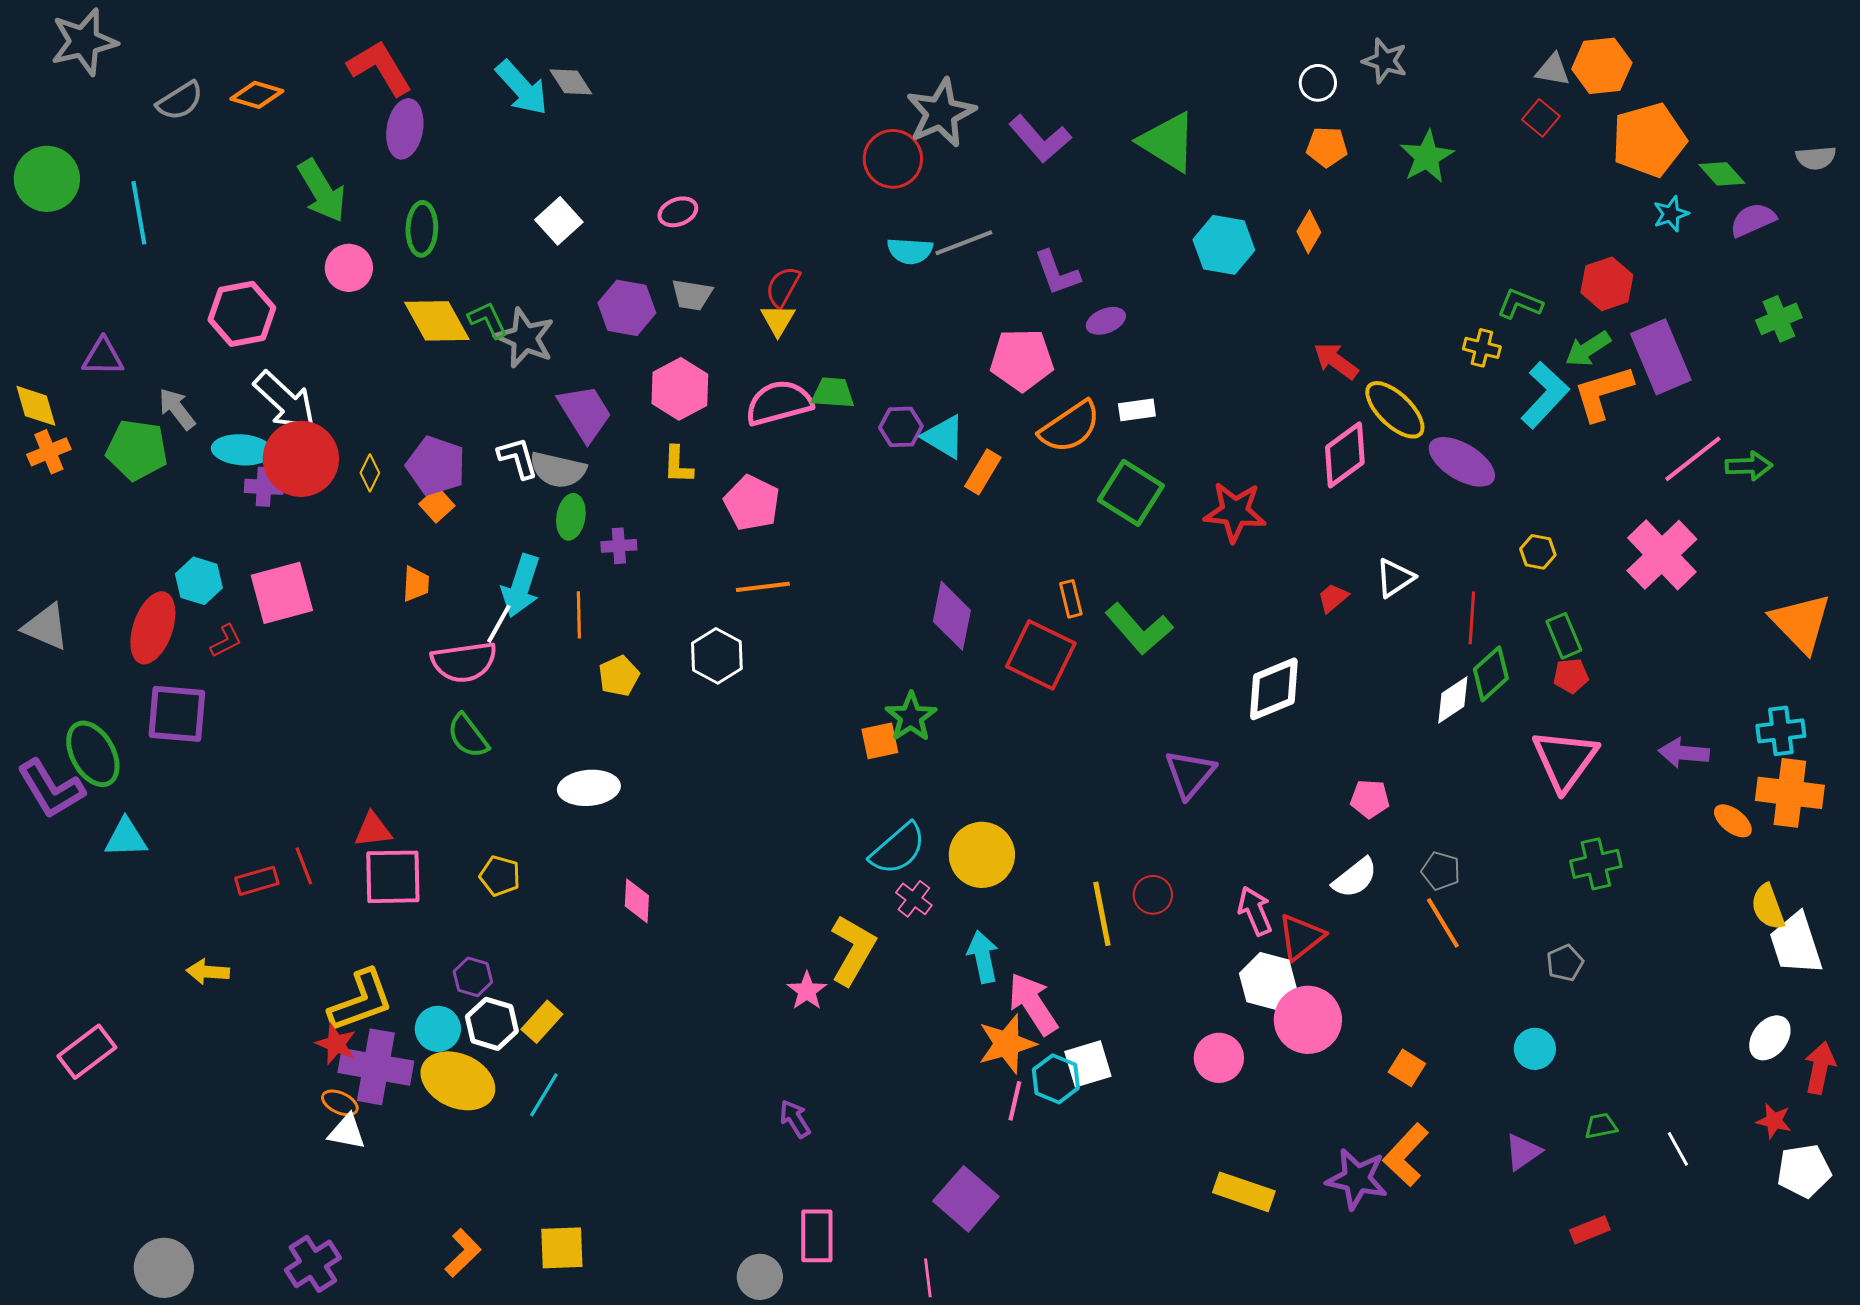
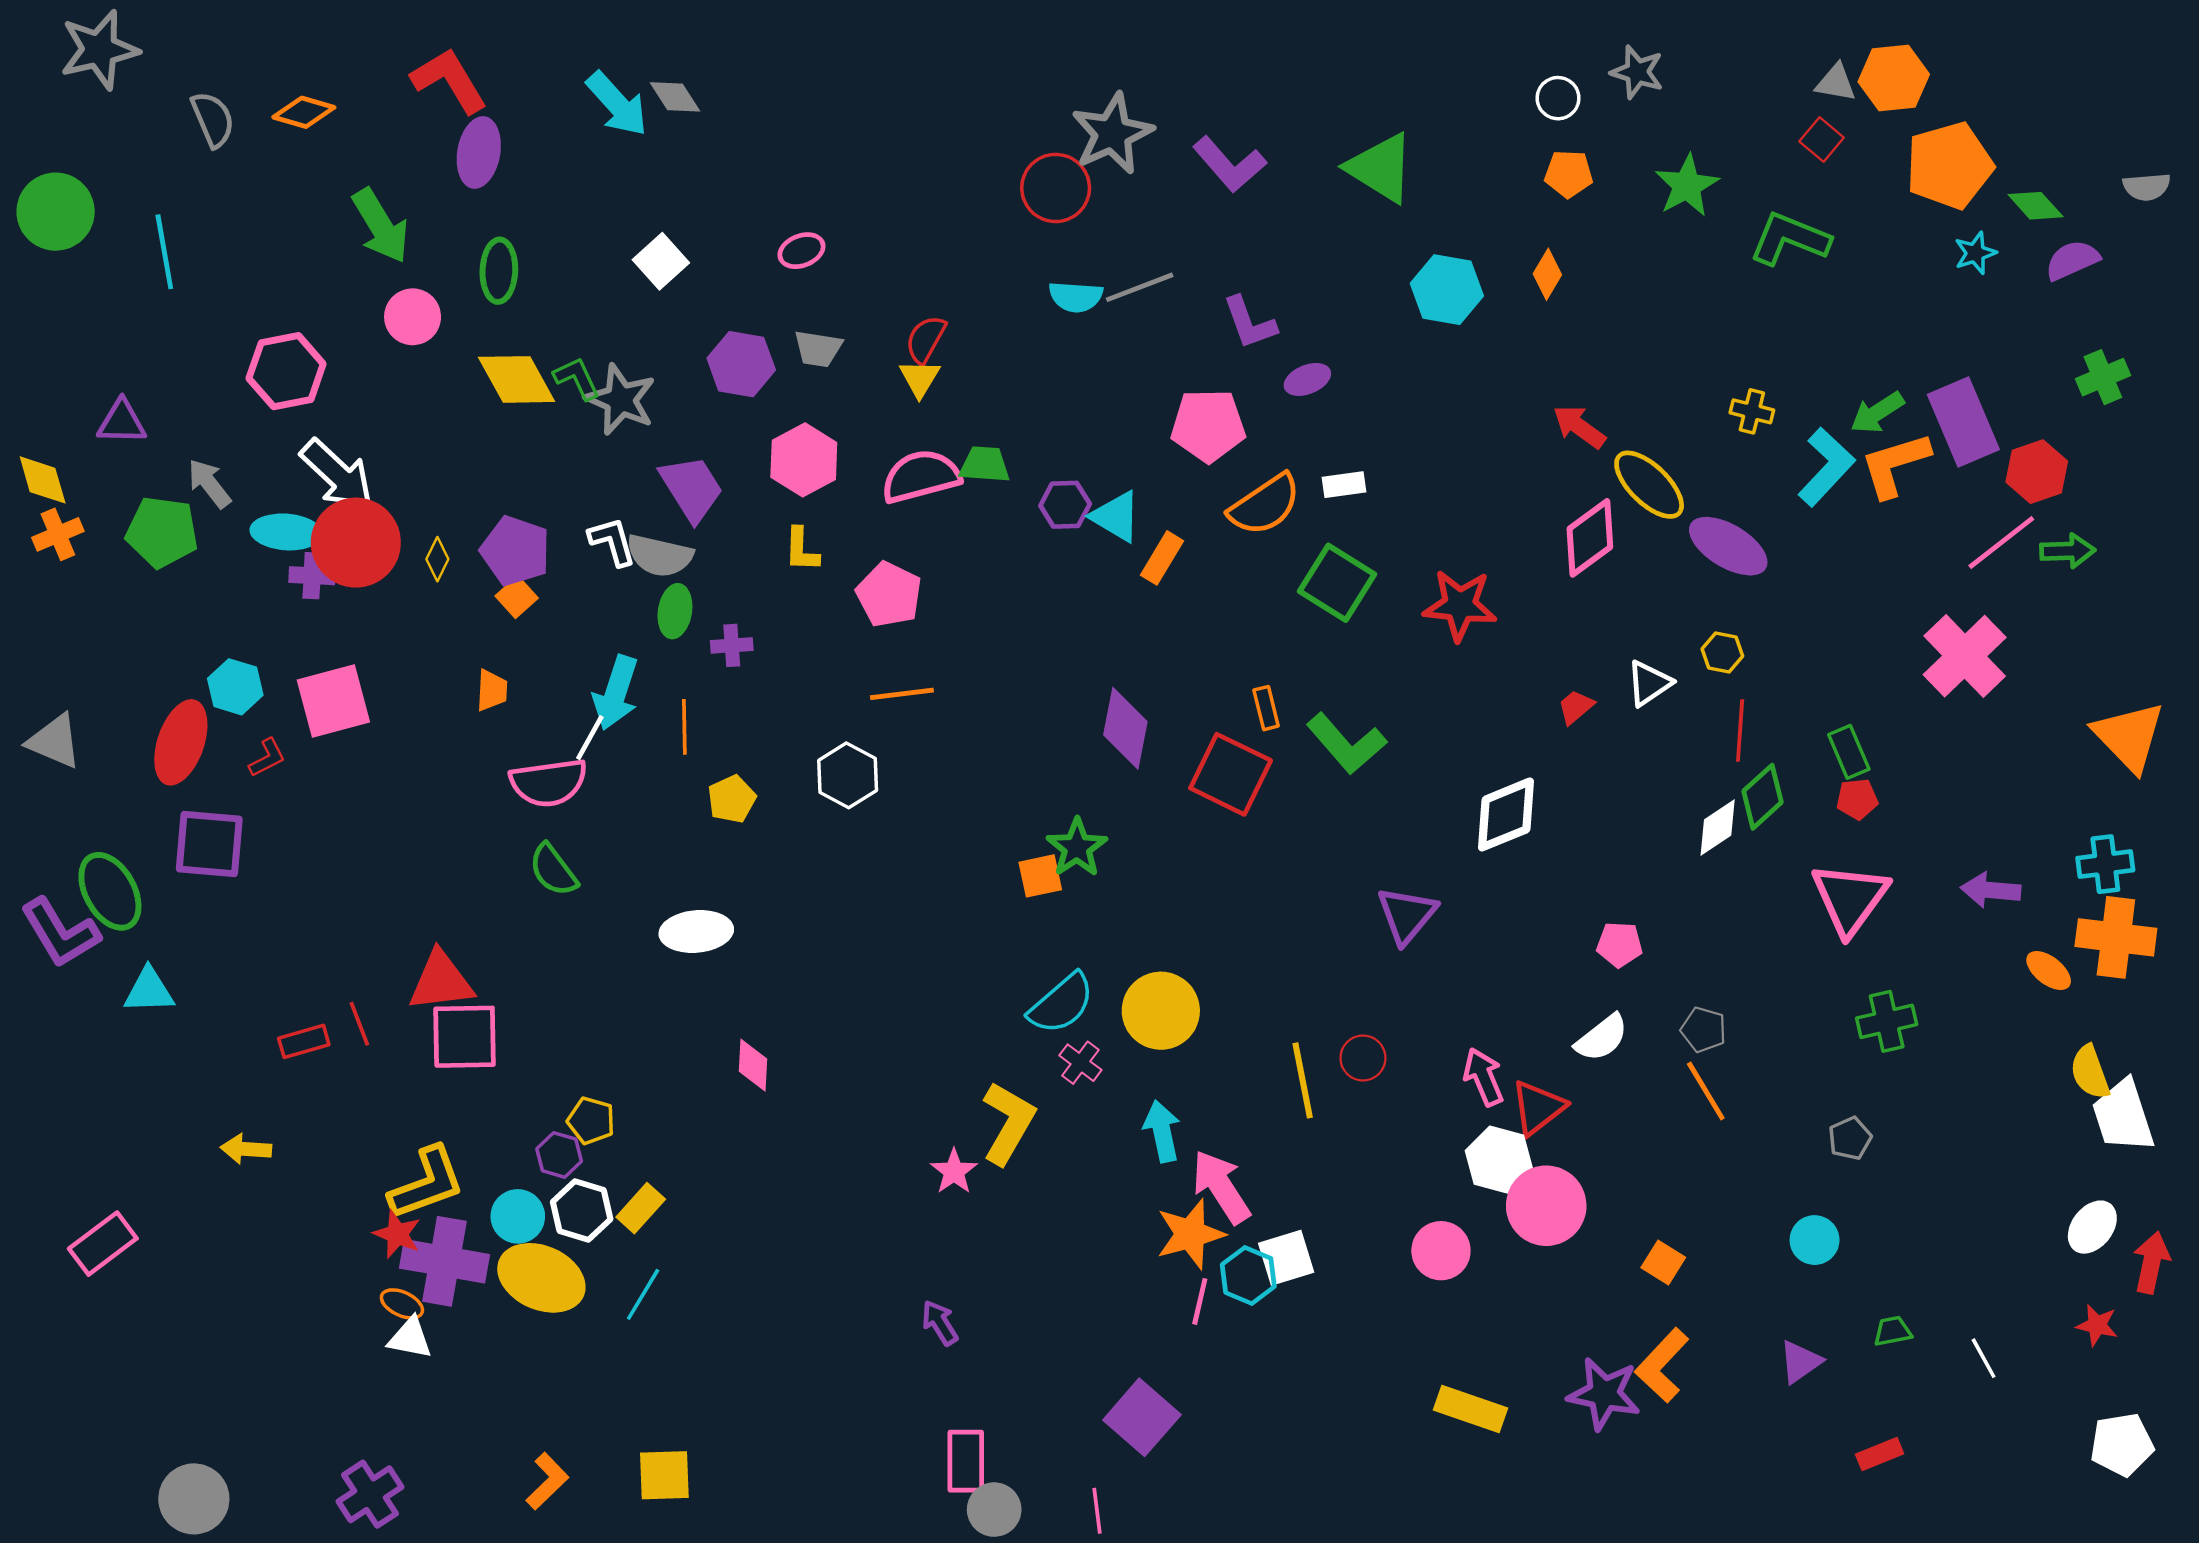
gray semicircle: (180, 101) -> (213, 119), turned -81
red hexagon: (1607, 284) -> (2037, 472), moved
green L-shape: (1520, 304) -> (1790, 239), moved, size x1.5
yellow hexagon: (1538, 552) -> (1722, 653), moved
red triangle: (373, 830) -> (441, 981), size x1.5
yellow pentagon: (500, 876) -> (591, 1121), moved
white pentagon: (1804, 1171) -> (2122, 1445), moved
gray circle: (760, 1277) -> (994, 1510), moved

